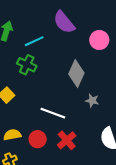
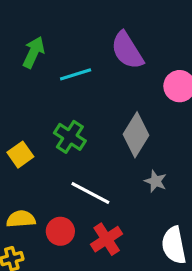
green cross: (27, 65) -> (70, 137), moved

